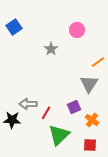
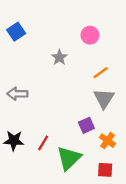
orange line: (98, 62) -> (100, 73), moved
gray arrow: (28, 104) -> (17, 94), moved
red line: (46, 113) -> (43, 143), moved

